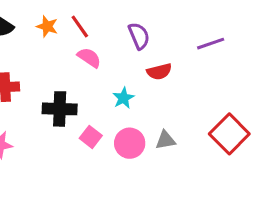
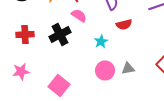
black cross: (60, 109) -> (60, 34), moved, turned -30
pink square: (91, 137) -> (59, 85), moved, size x1.5

